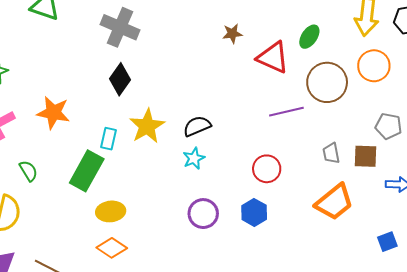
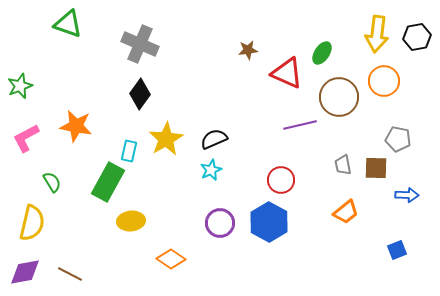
orange trapezoid: (334, 202) -> (346, 212), size x0.7
blue hexagon: (254, 212) -> (269, 222), size x1.5
orange diamond: (112, 248) -> (171, 259), moved

